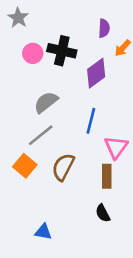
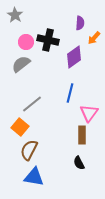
gray semicircle: (46, 102) -> (21, 64), moved
brown semicircle: (63, 167) -> (29, 150), moved
blue triangle: (43, 232) -> (34, 177), size x1.5

